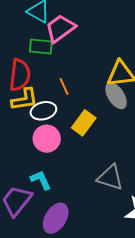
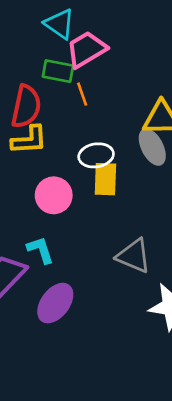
orange line: (64, 86) -> (82, 94), moved
white ellipse: (43, 111) -> (96, 155), moved
yellow rectangle: (84, 123) -> (105, 179), turned -40

